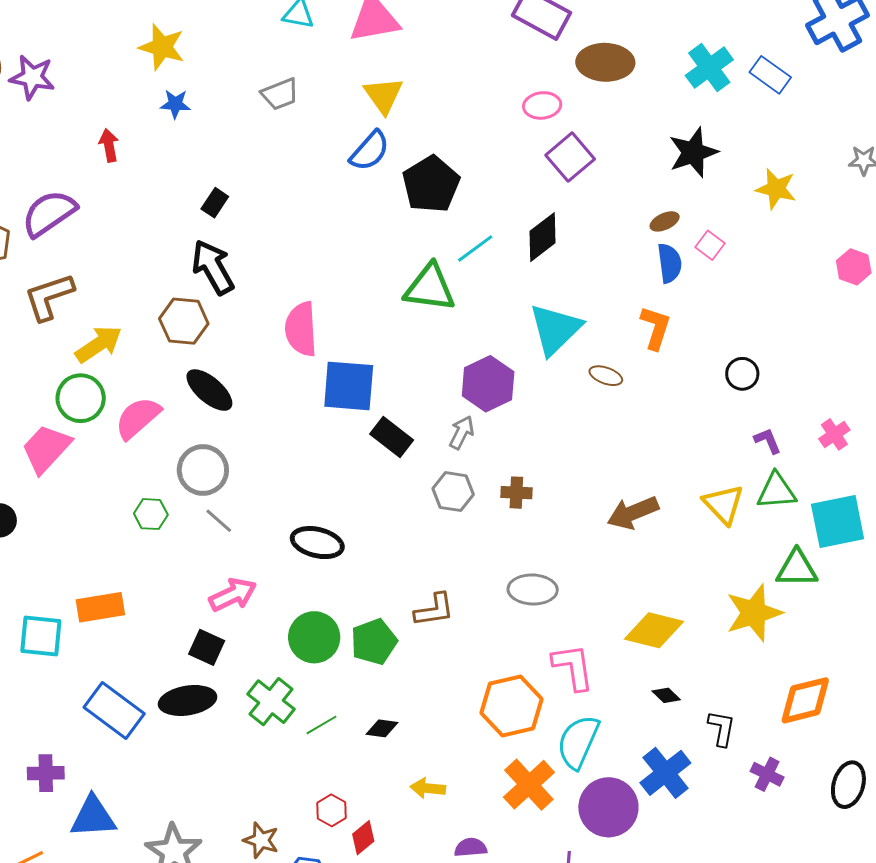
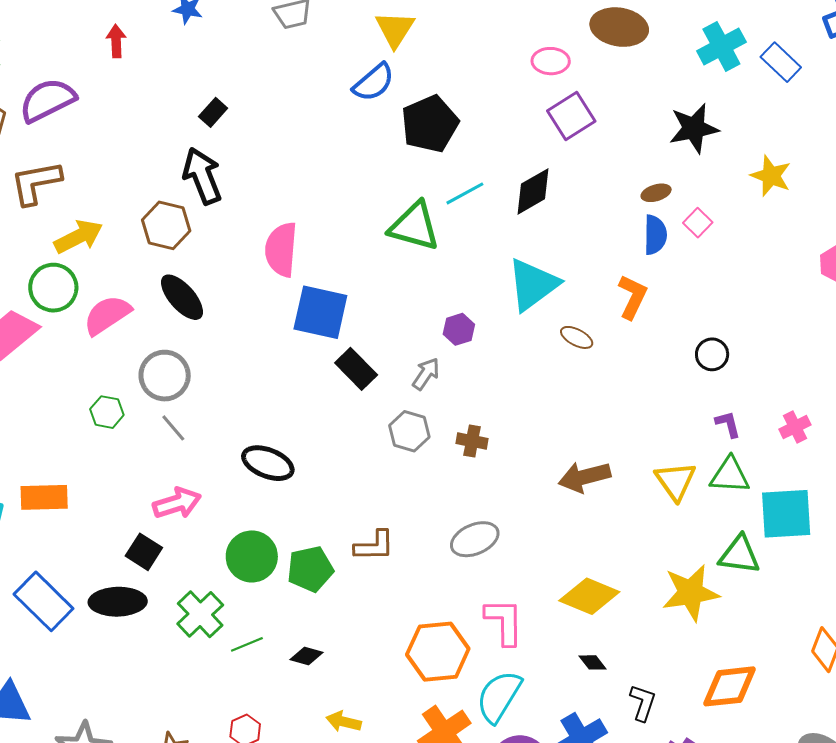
purple hexagon: (488, 384) -> (459, 329), size x0.6
gray ellipse: (533, 589) -> (475, 539), turned -33

